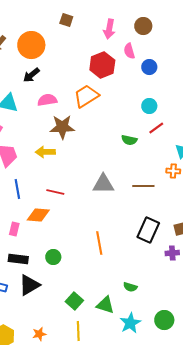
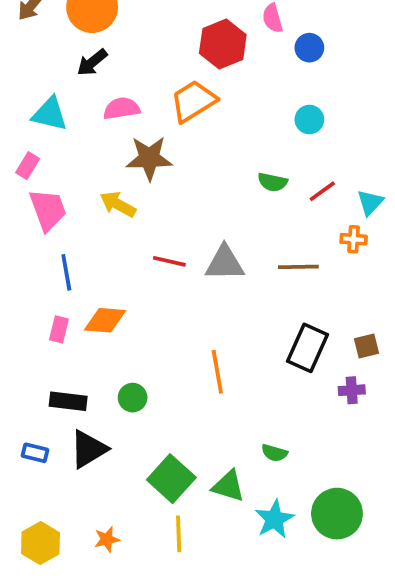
red line: (156, 128) -> (322, 191), moved
yellow arrow: (45, 152) -> (118, 204), turned 30
red line: (55, 192) -> (169, 261), moved
pink rectangle: (14, 229) -> (59, 329), moved
green square: (74, 301) -> (171, 479), size x1.4
green circle: (164, 320) -> (337, 514), size x1.4

